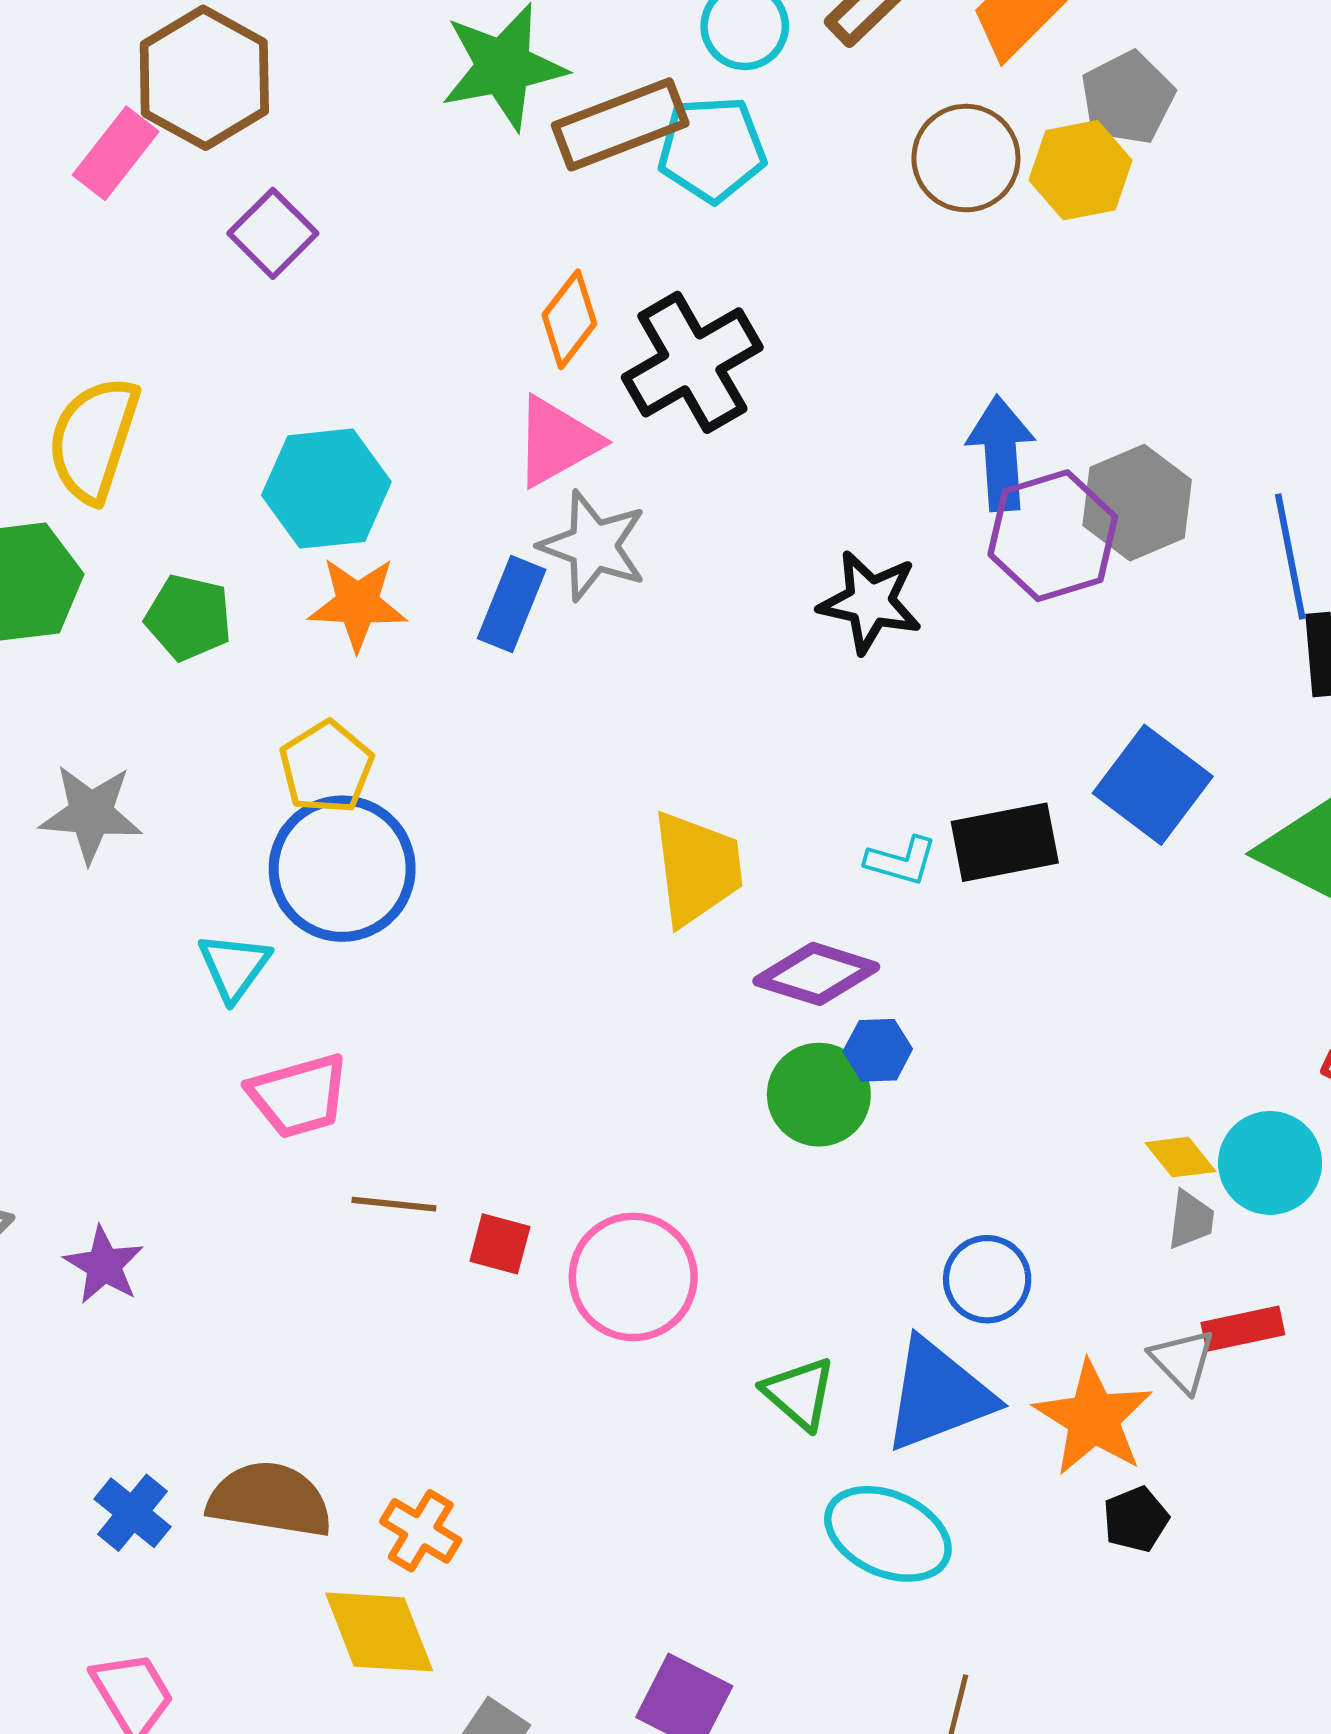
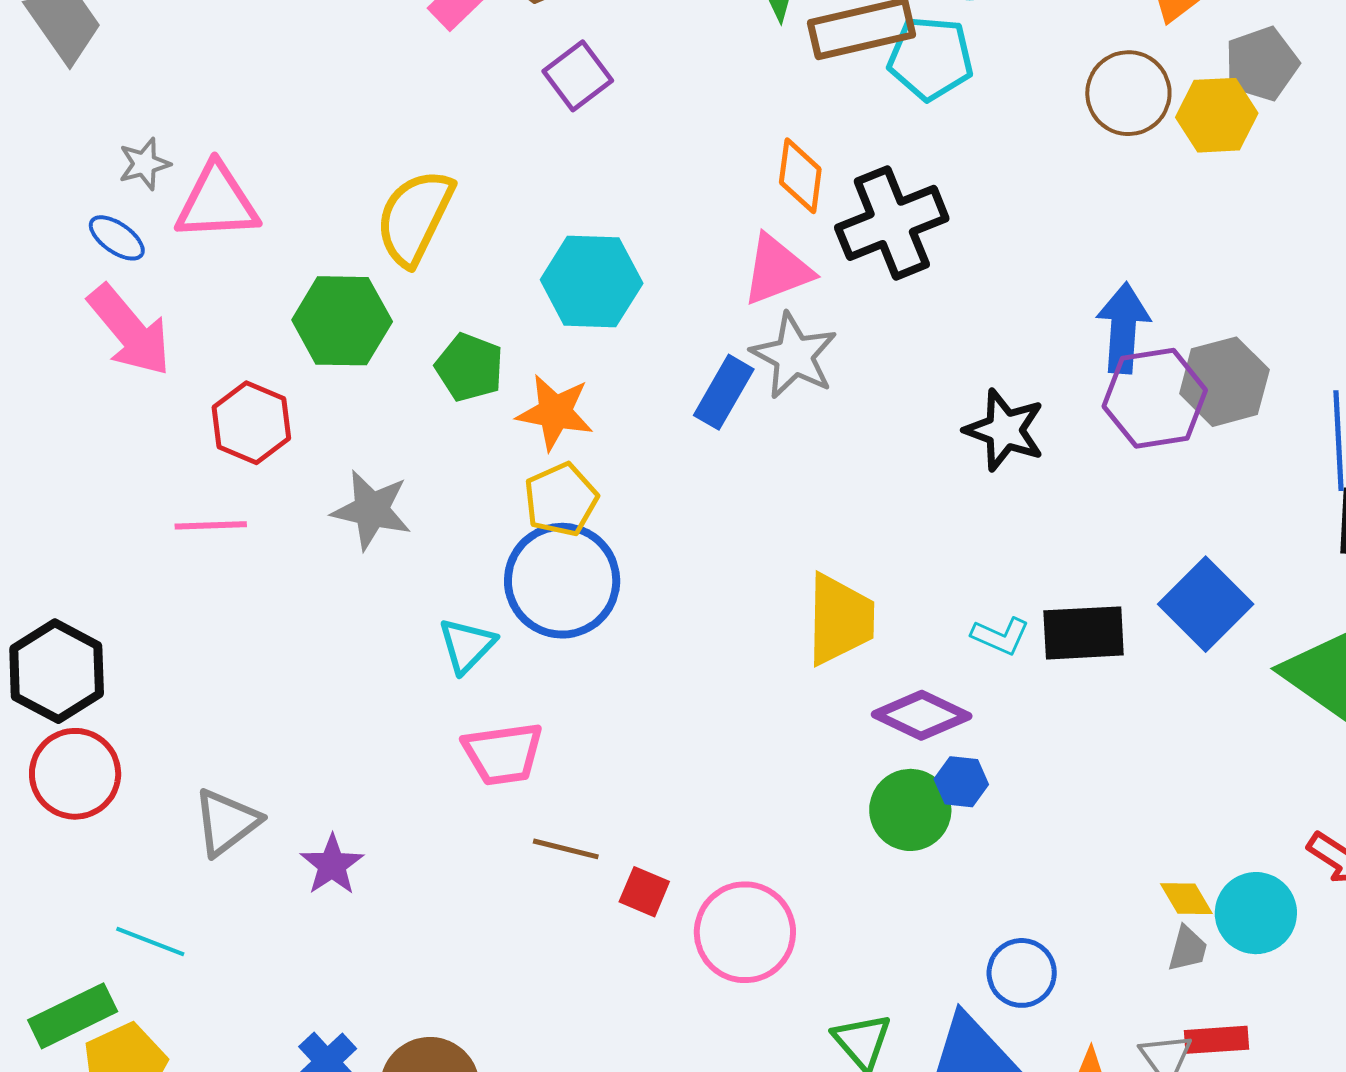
orange diamond: (569, 319) -> (800, 176), turned -38
orange star: (358, 604) -> (555, 412), moved

